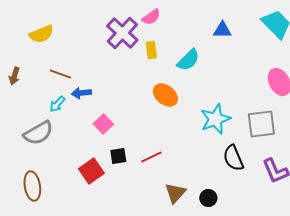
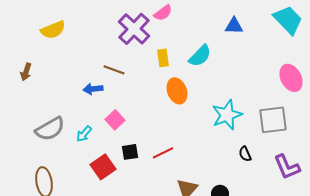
yellow rectangle: (151, 50) -> (163, 58), moved
brown line: (60, 74) -> (114, 70), moved
orange ellipse: (165, 95) -> (177, 91), turned 30
cyan arrow: (57, 104) -> (84, 134), moved
black semicircle: (233, 158) -> (245, 154), size x0.6

